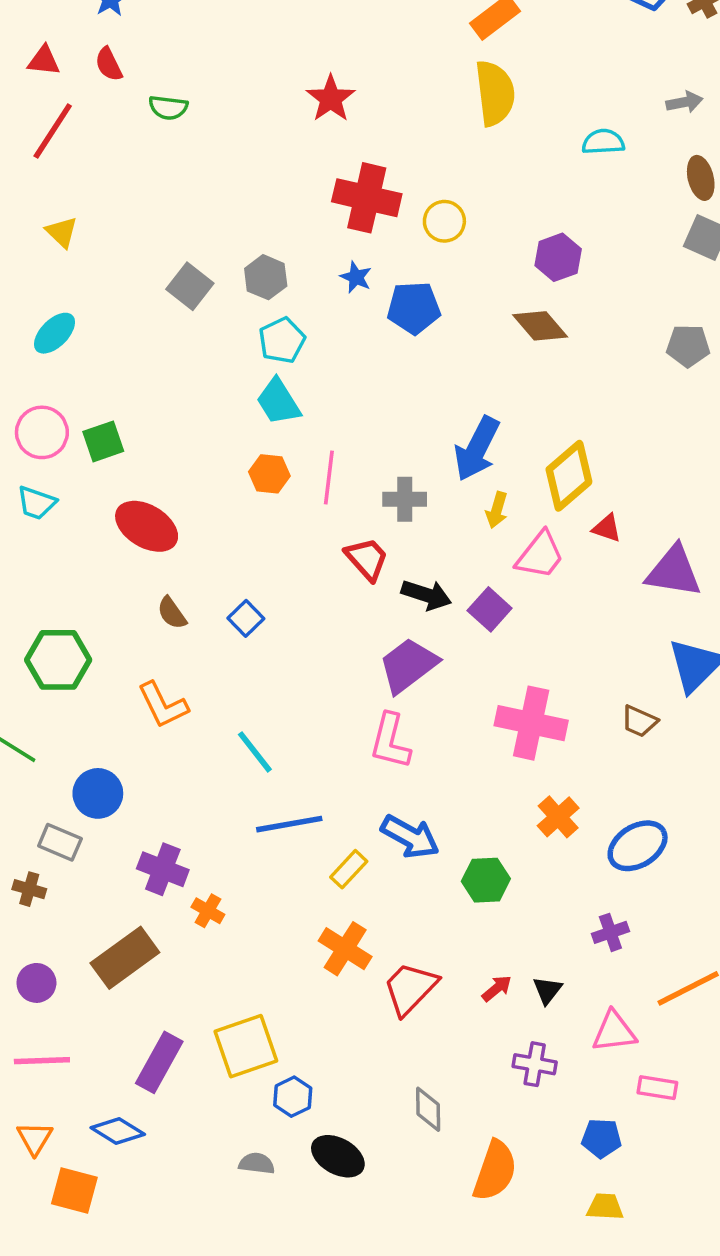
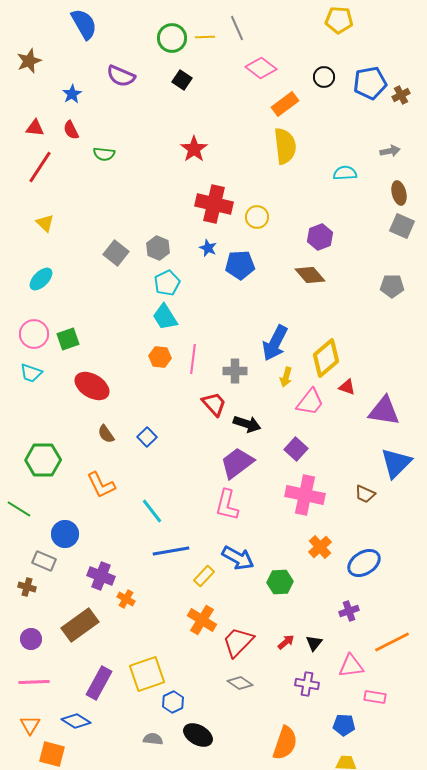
purple square: (490, 609) -> (296, 449), moved
gray diamond: (428, 1109) -> (240, 683), moved, turned -55

